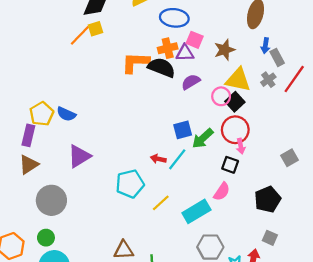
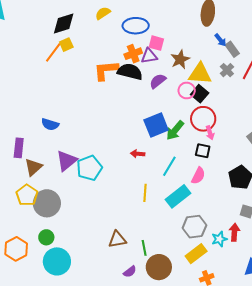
blue arrow: (265, 46) -> (220, 40), turned -40
brown star: (225, 50) -> (180, 59), moved
yellow pentagon: (42, 114) -> (27, 195), moved
blue square: (183, 130) -> (156, 125), size x1.4
cyan line: (177, 159) -> (169, 166), moved
brown triangle: (29, 165) -> (33, 167), moved
cyan pentagon: (130, 184) -> (89, 168), moved
yellow line: (161, 203) -> (145, 193), turned -36

